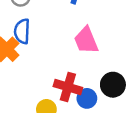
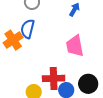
red cross: (68, 87) -> (54, 78), turned -30

